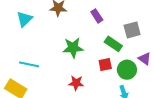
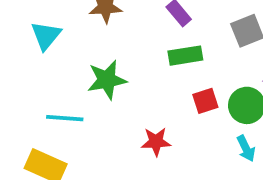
green rectangle: (113, 44) -> (185, 56), moved, turned -36
green star: (73, 48) -> (107, 80), moved

